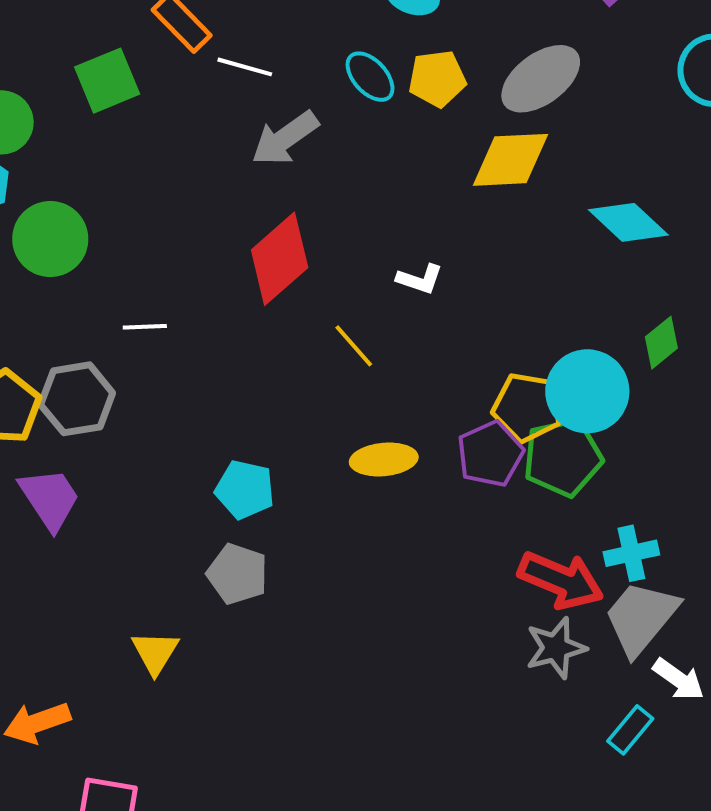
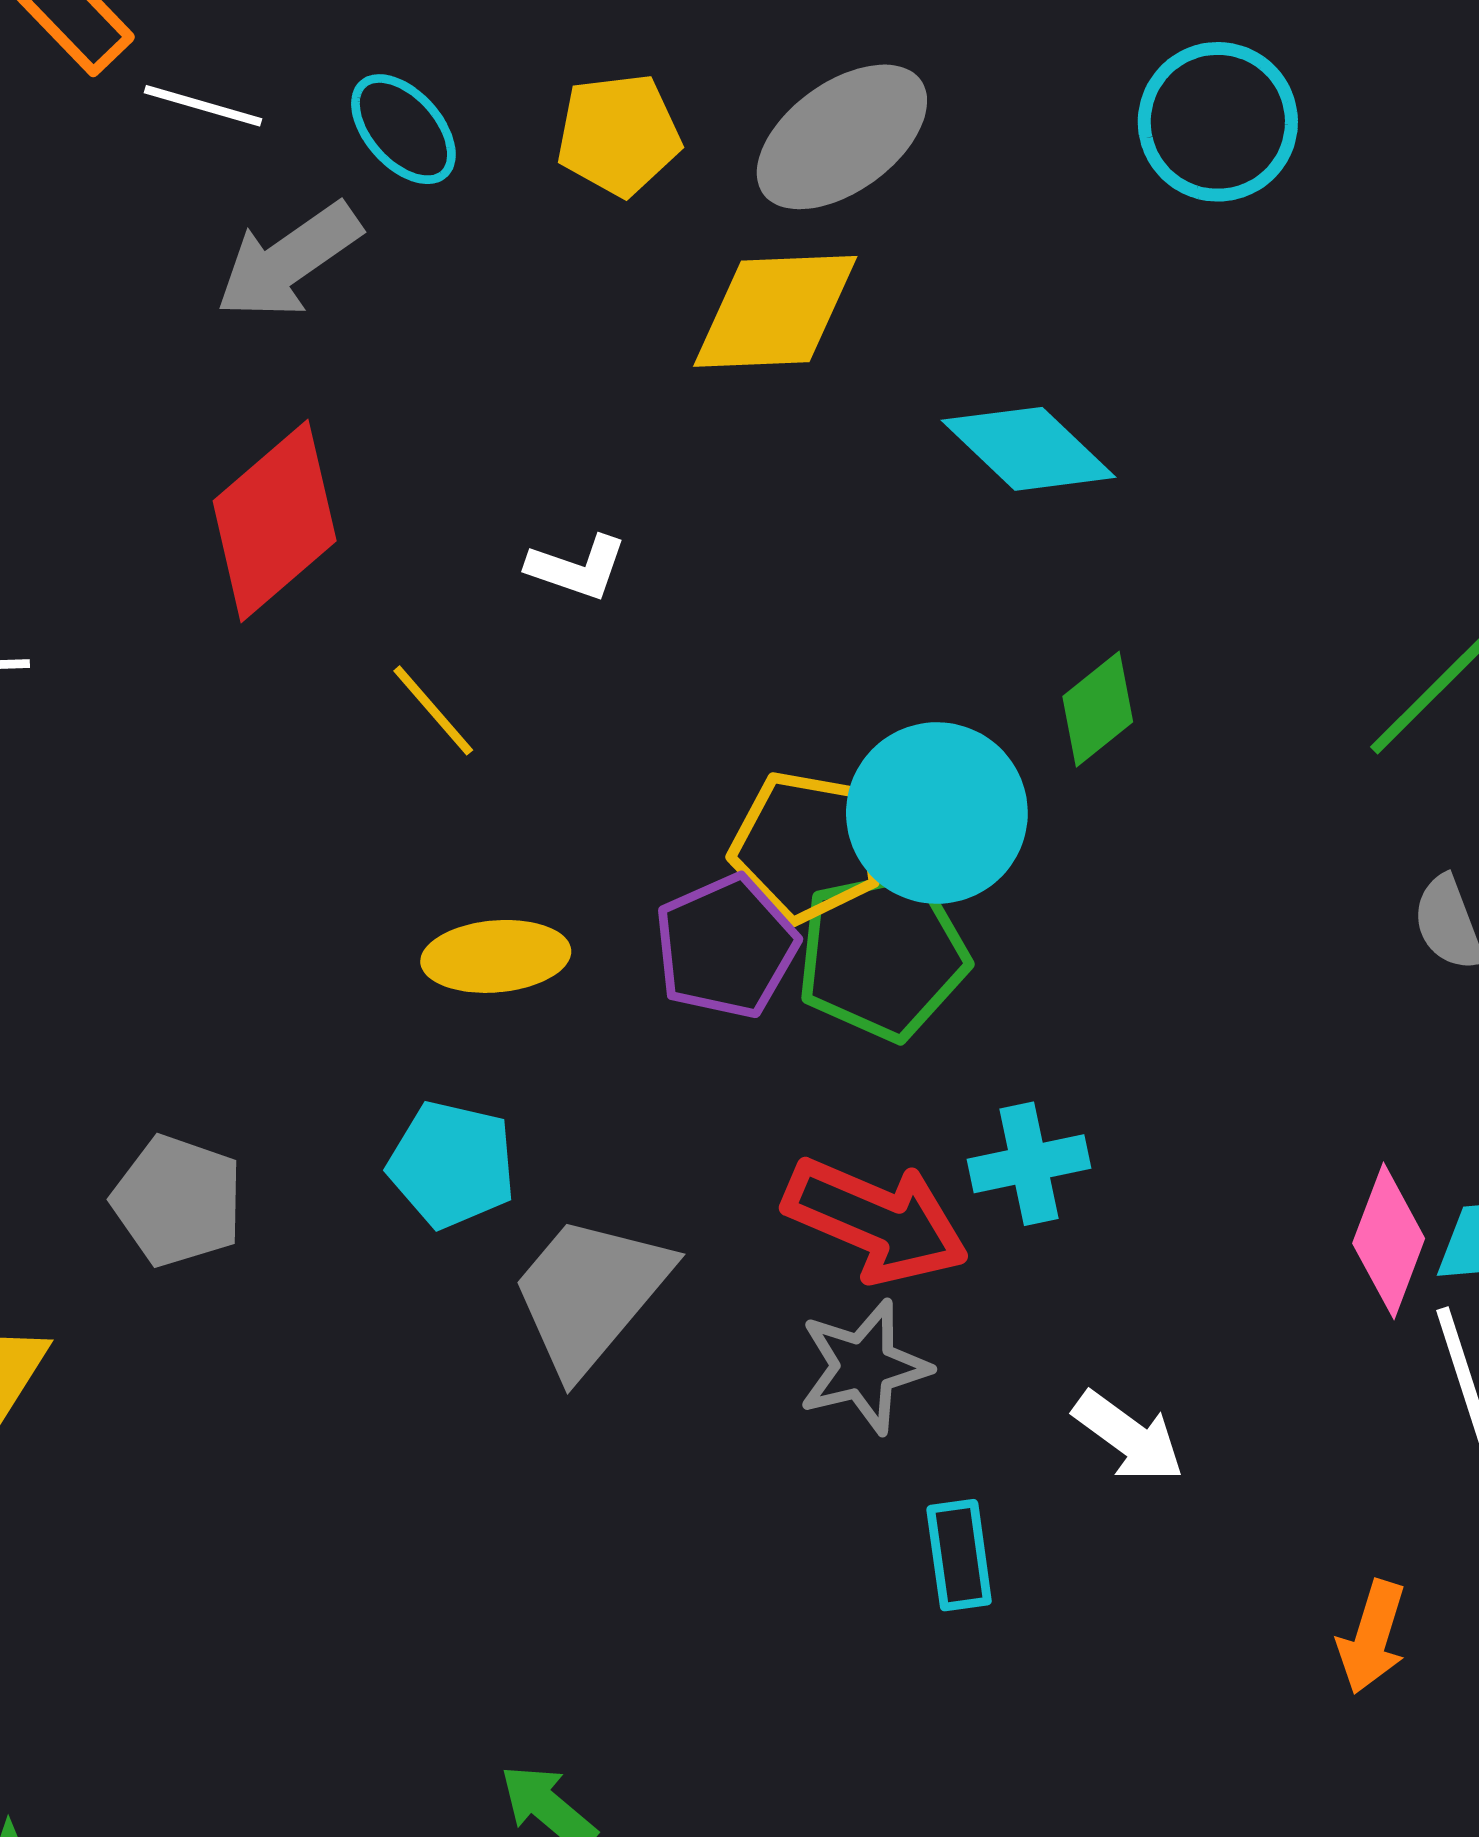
cyan ellipse: (370, 77) -> (403, 129), moved
cyan pentagon: (245, 490) -> (452, 1164), moved
gray trapezoid: (641, 618) -> (590, 1294), moved
cyan rectangle: (630, 730) -> (959, 1555), moved, turned -48

